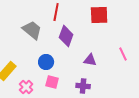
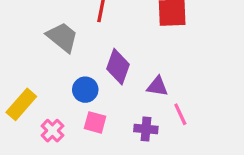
purple diamond: (66, 36) -> (118, 67), moved
pink line: (123, 54) -> (180, 114), moved

